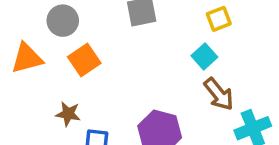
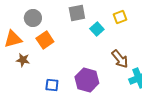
cyan square: (204, 56) -> (97, 29), moved
brown star: (68, 114) -> (23, 60), moved

